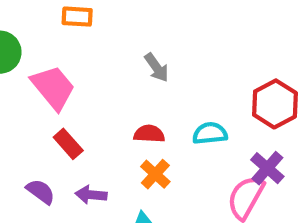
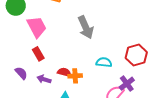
gray arrow: (157, 68) -> (86, 27), size x1.6
red semicircle: (149, 134) -> (64, 72), moved
orange cross: (155, 174) -> (75, 76), turned 32

